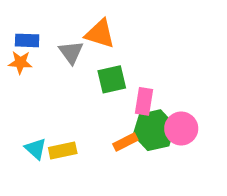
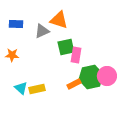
gray triangle: (71, 52) -> (42, 31), turned 42
orange star: (20, 62) -> (12, 55), moved
pink rectangle: (144, 101) -> (76, 55), moved

